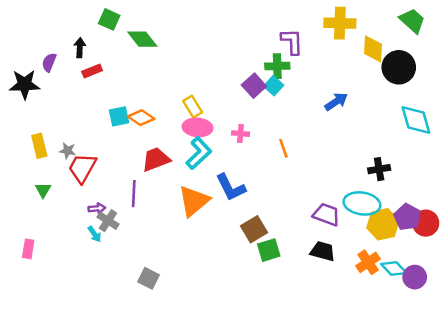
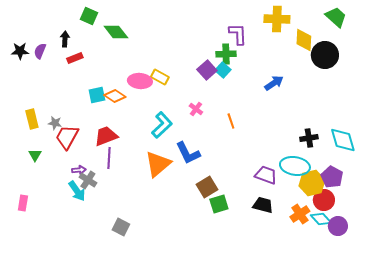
black star: (25, 84) -> (20, 51), moved, size x0.7
yellow rectangle: (193, 107) -> (160, 77), moved, turned -30
cyan diamond: (416, 120) -> (343, 140), moved
pink ellipse: (198, 127) -> (140, 81), moved
pink cross: (240, 134) -> (196, 109), turned 32
red trapezoid: (156, 159) -> (106, 136), moved
red circle: (426, 223) -> (324, 200), moved
cyan arrow: (94, 234) -> (77, 191), size x1.5

